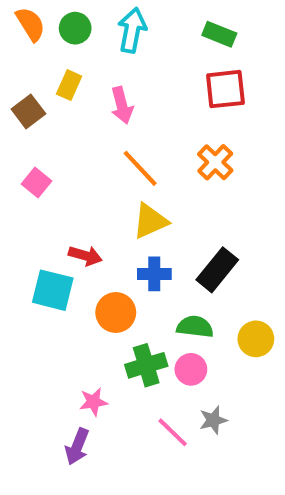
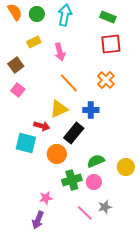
yellow rectangle: (69, 85) -> (34, 42), turned 40
brown square: (28, 111) -> (16, 65), moved
yellow triangle: (150, 221) -> (59, 109), moved
black rectangle: (217, 270) -> (74, 133), moved
blue cross: (154, 274) -> (91, 110), moved
green semicircle: (195, 327) -> (96, 161), turned -30

